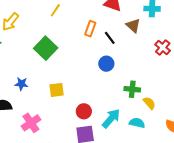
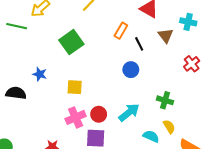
green cross: (132, 89) -> (165, 100), moved
yellow semicircle: (149, 103) -> (169, 127), moved
cyan arrow: (111, 119) -> (129, 112), moved
pink cross: (31, 123) -> (76, 117), moved

